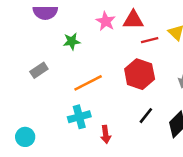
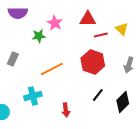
pink star: (106, 21) -> (55, 23), moved
gray rectangle: (39, 70) -> (13, 59), turned -32
cyan cross: (79, 117) -> (33, 96), moved

